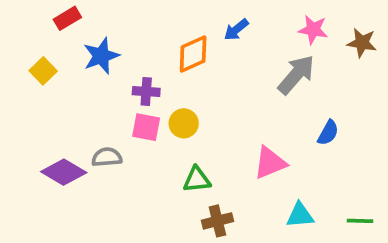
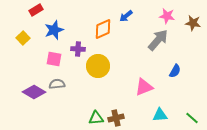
yellow circle: (184, 123) -> (98, 66), size x1.5
pink square: (146, 127) -> (54, 59), moved
green triangle: (197, 180) -> (96, 118), moved
green line: (360, 221) -> (192, 118), turned 40

